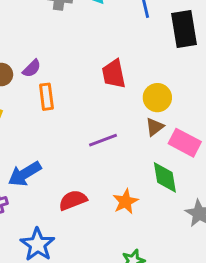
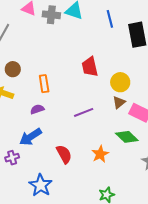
purple semicircle: (32, 68) -> (37, 109), moved, turned -152
green diamond: (165, 177) -> (127, 137), turned -35
red semicircle: (73, 200) -> (64, 154), turned 84

